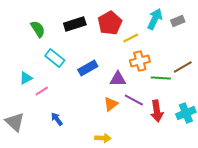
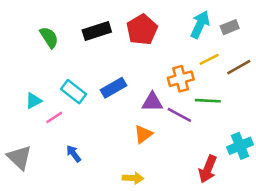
yellow line: (131, 38) -> (209, 59), moved
cyan rectangle: (55, 58) -> (74, 92), moved
brown line: (183, 67) -> (239, 67), moved
purple line: (134, 100) -> (179, 115), moved
red arrow: (157, 111) -> (208, 169), moved, turned 30

